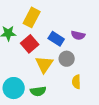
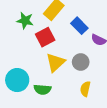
blue rectangle: (56, 39) -> (79, 26), moved

